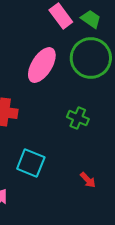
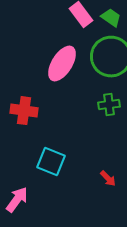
green cross: (78, 118) -> (109, 105), moved, turned -30

